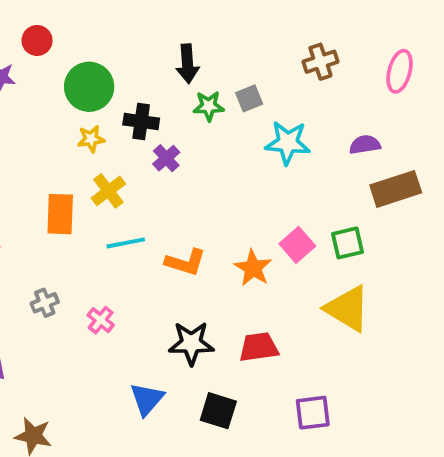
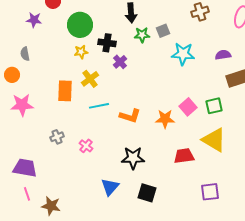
orange star: (253, 268) -> (165, 119), turned -30
red trapezoid: (259, 347) -> (184, 156), moved
purple square: (313, 413) -> (210, 192), moved

